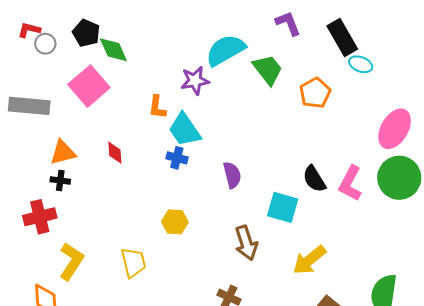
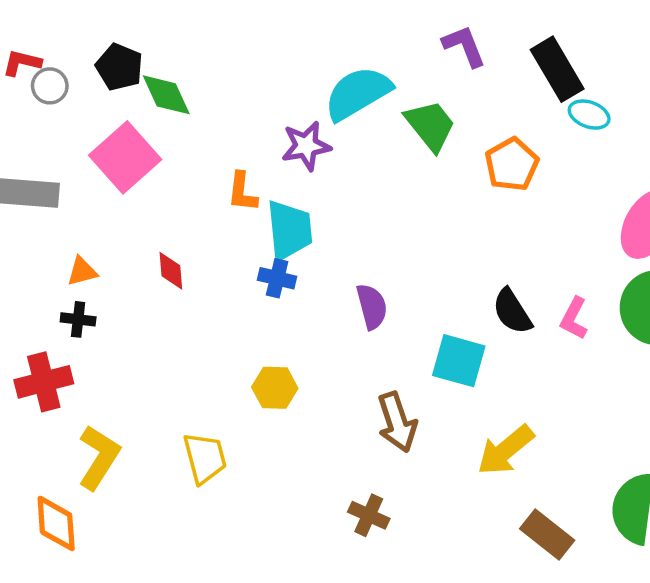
cyan trapezoid: (185, 130) -> (289, 230), turned -150
orange triangle: (63, 152) -> (82, 271), size x0.7
pink L-shape: (350, 183) -> (574, 318), size x0.7

